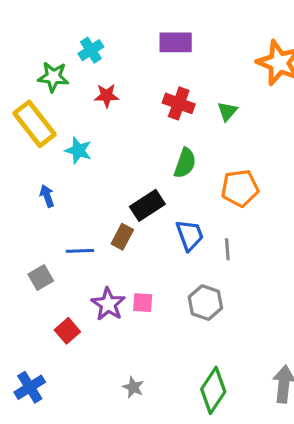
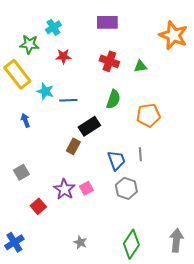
green triangle: (227, 111) -> (140, 66), turned 40
blue trapezoid: (190, 235) -> (116, 160), moved
blue line: (80, 251) -> (68, 100), moved
pink square: (143, 303) -> (86, 188), turned -32

